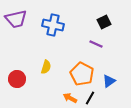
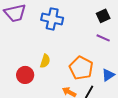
purple line: (96, 44) -> (103, 38), moved
red circle: (17, 79) -> (25, 75), moved

